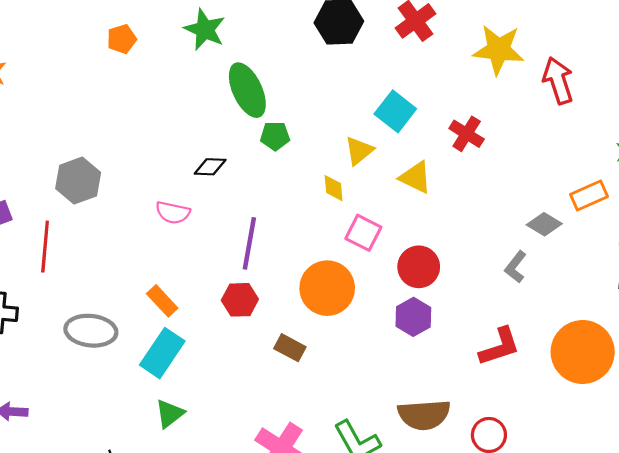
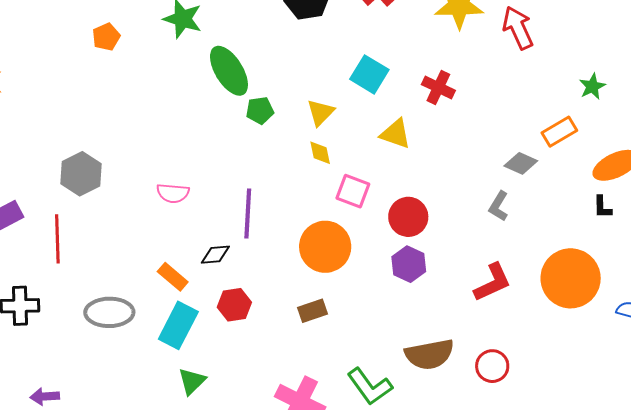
yellow triangle: (359, 151) -> (320, 112), moved
black diamond: (210, 167) -> (215, 255), moved
red hexagon: (240, 300) -> (234, 305), moved
brown rectangle: (290, 348) -> (313, 311), moved, turned -40

